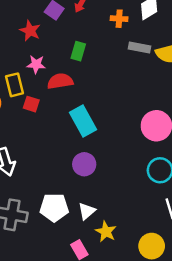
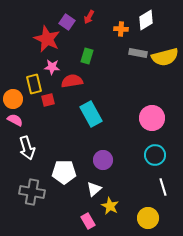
red star: (30, 31) -> (47, 39), size x1.5
red square: (31, 104) -> (48, 100), turned -32
purple circle: (84, 164) -> (103, 160), moved
white pentagon: (54, 208) -> (64, 172), moved

